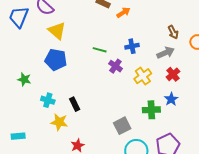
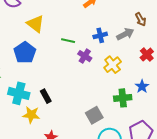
yellow triangle: (57, 31) -> (36, 24), moved
gray arrow: (166, 53) -> (125, 34), moved
blue pentagon: (56, 60) -> (25, 53), turned 30
red cross: (173, 74) -> (147, 55), moved
cyan cross: (48, 100) -> (19, 93), size x1.5

